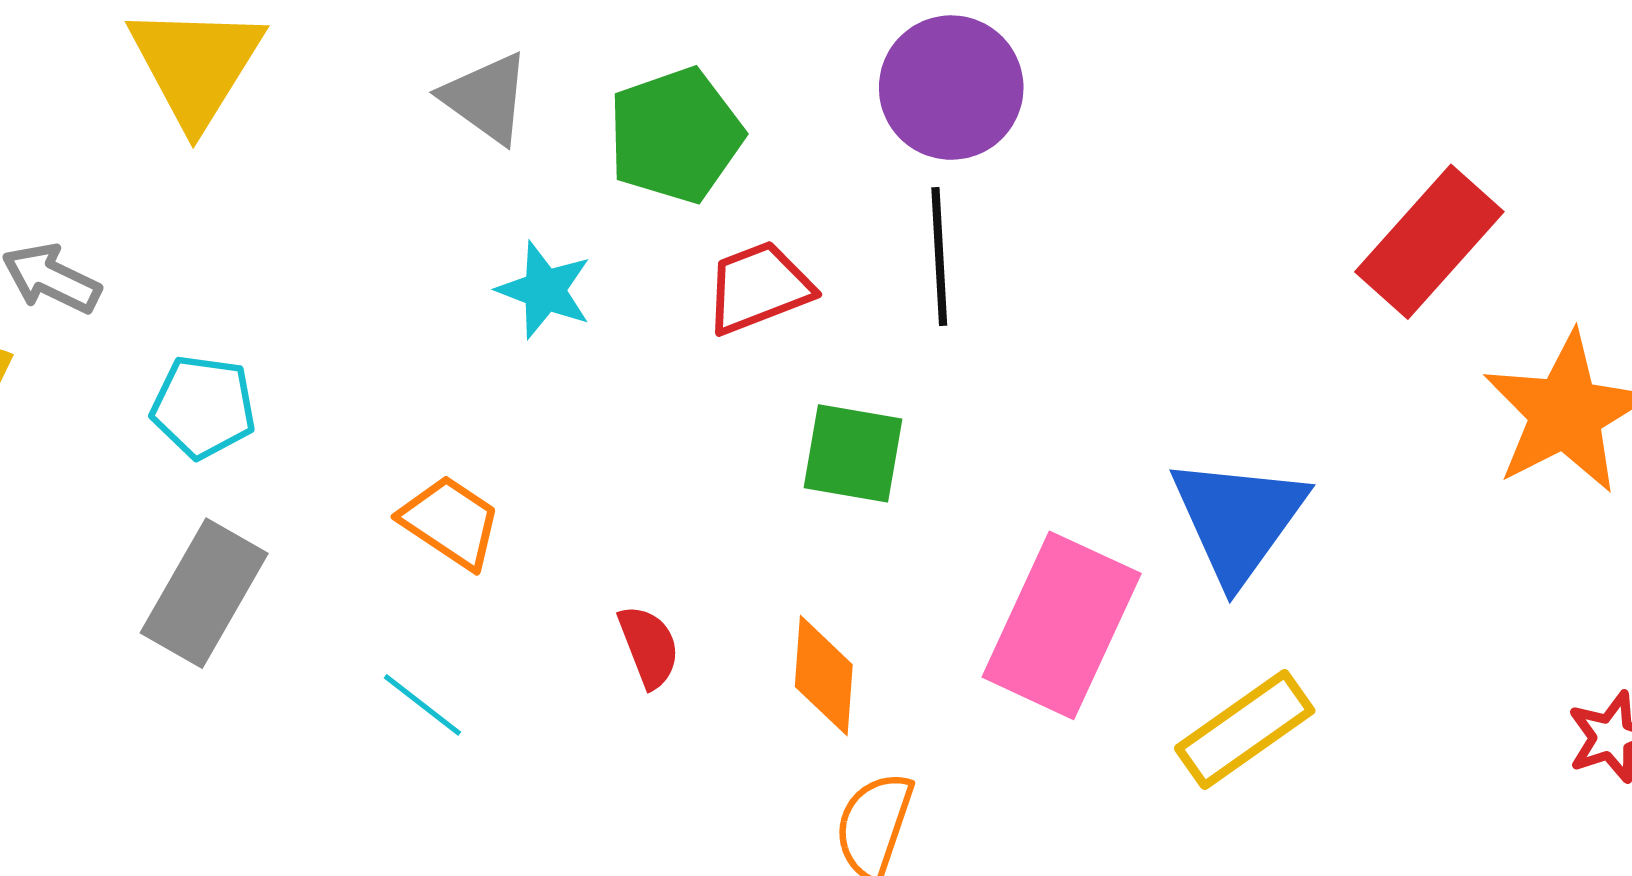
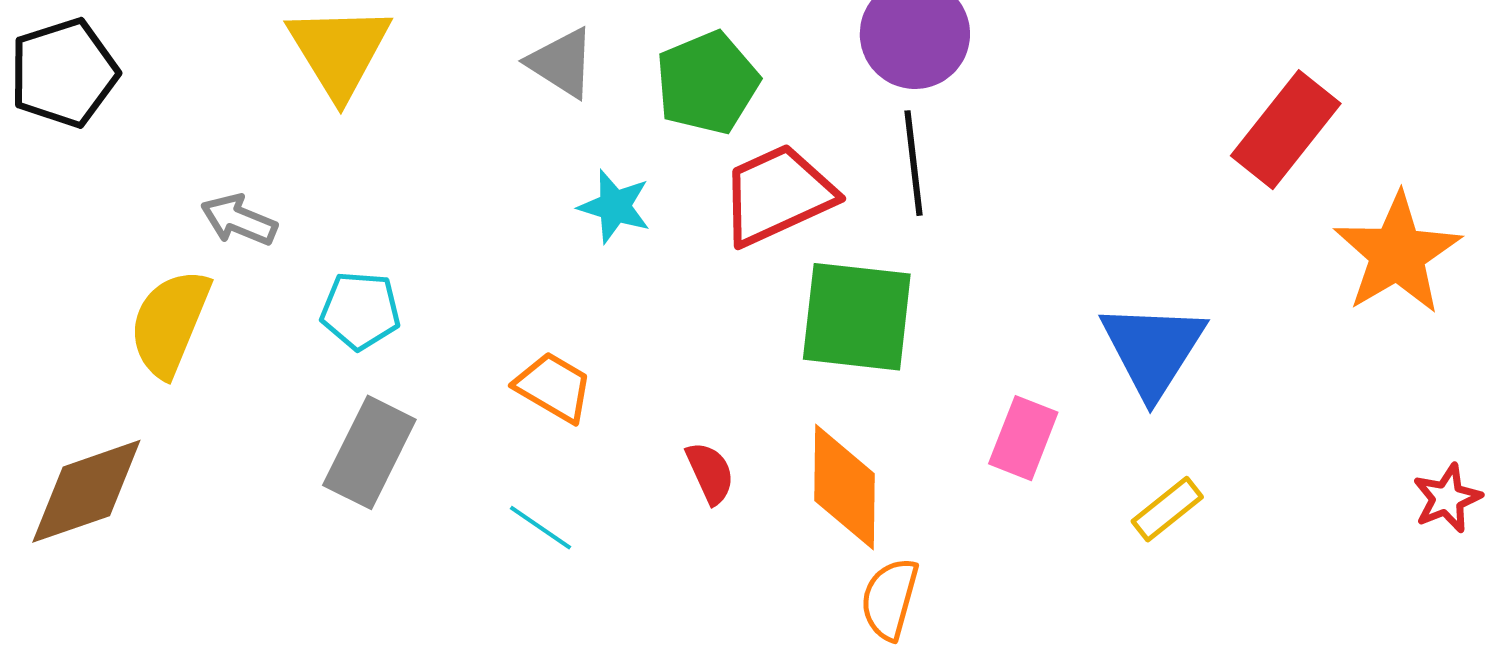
red trapezoid: (758, 288) -> (777, 195), size x1.4
green square: (853, 453) -> (857, 317), size x1.5
pink rectangle: (1062, 625) -> (1023, 438), size x0.6
orange diamond: (824, 676) -> (845, 487), size x1.4
yellow rectangle: (1245, 729) -> (1167, 509), size x0.7

